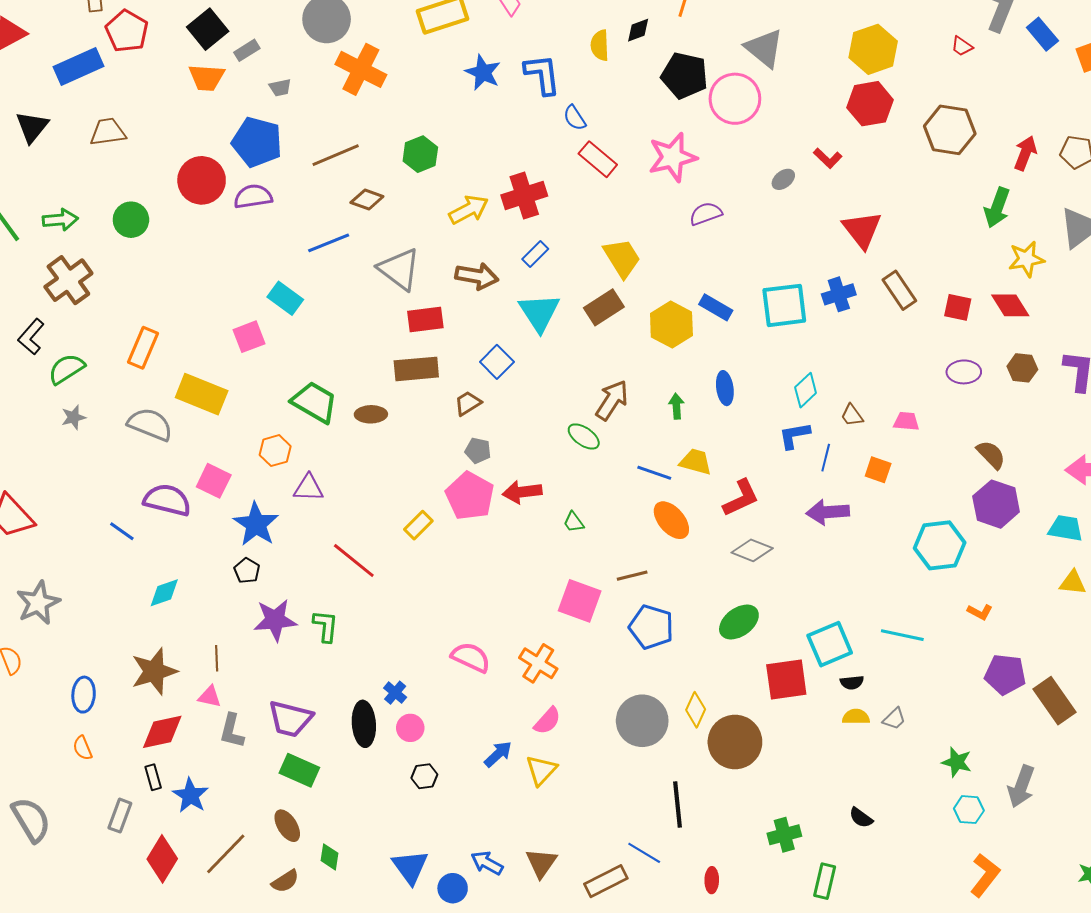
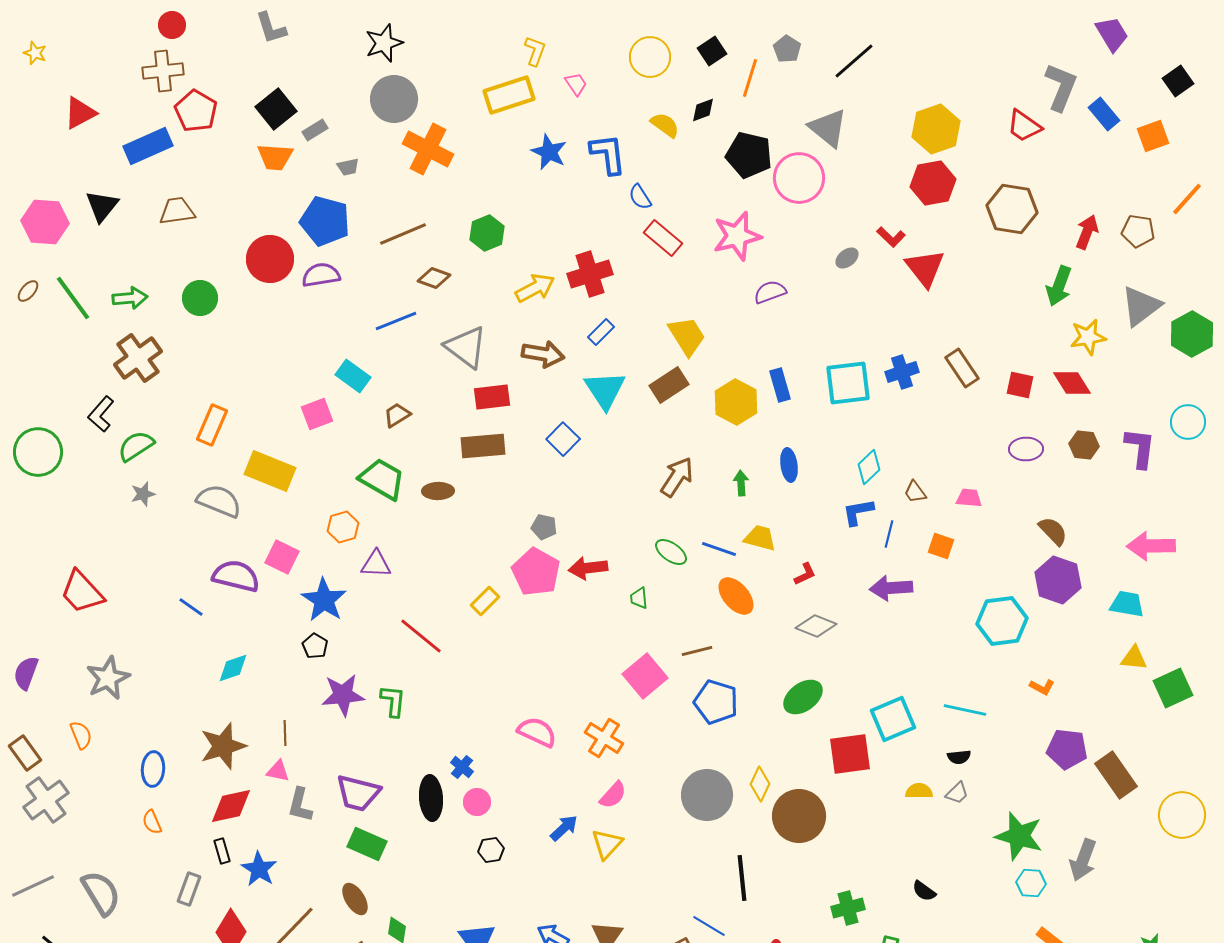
yellow semicircle: (600, 45) -> (665, 125), turned 128
red trapezoid: (962, 46) -> (1024, 126), size x1.6
red triangle: (862, 230) -> (925, 268), moved
blue rectangle: (716, 307) -> (780, 385), turned 44
brown trapezoid: (468, 403) -> (397, 415), moved
green ellipse: (584, 436) -> (671, 552), moved
red L-shape: (741, 498) -> (805, 574), size x0.6
green trapezoid: (574, 522) -> (639, 598), turned 30
pink square: (580, 601) -> (645, 676), turned 30
black semicircle: (852, 683) -> (959, 757), moved
green star: (957, 762) -> (1019, 836), size x1.6

